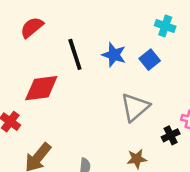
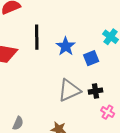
black cross: (171, 135) -> (95, 91), moved

